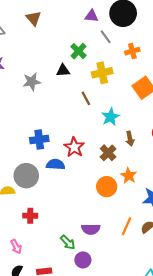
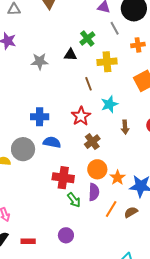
red star: (74, 147) -> (81, 116), moved
brown cross: (108, 153) -> (92, 142), moved
orange star: (129, 176) -> (118, 178), moved
red cross: (30, 216) -> (63, 178), moved, size x1.5
purple semicircle: (91, 229) -> (94, 192), moved, turned -96
green arrow: (68, 242) -> (74, 200), moved

